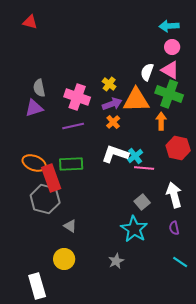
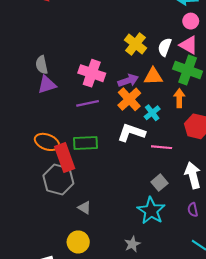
yellow cross: (109, 84) -> (135, 44), moved, size x1.5
gray semicircle: (39, 88) -> (42, 65), moved
orange triangle: (136, 100) -> (153, 76), size x0.7
orange cross: (113, 122) -> (129, 99), size x1.6
cyan cross: (135, 156) -> (152, 113), moved

